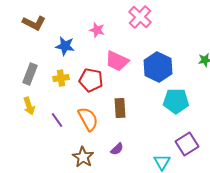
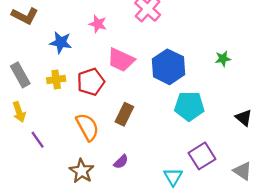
gray rectangle: (30, 74) -> (20, 75), turned -50
red pentagon: (91, 80) -> (91, 82), turned -30
brown rectangle: (120, 108) -> (124, 114), turned 30
purple line: (57, 120) -> (38, 140), moved

